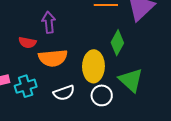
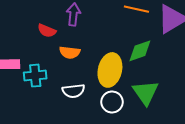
green diamond: (117, 43) -> (140, 51), turned 30
orange semicircle: (53, 58) -> (70, 52), size x0.7

